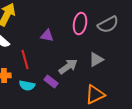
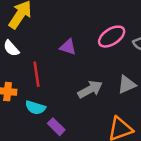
pink ellipse: (80, 24) -> (112, 37), turned 40
purple rectangle: (51, 82) -> (56, 127), moved

